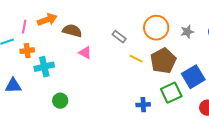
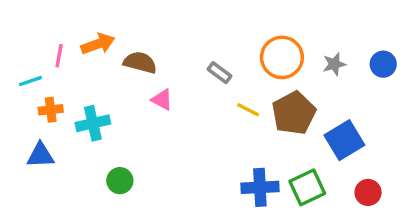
orange cross: (27, 51) -> (51, 110), moved
green square: (171, 93) -> (307, 187), moved
blue cross: (143, 105) -> (260, 187), size x1.5

